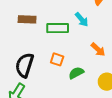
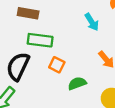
green rectangle: (58, 28) -> (40, 40), moved

